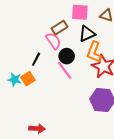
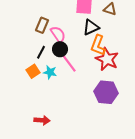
brown rectangle: (59, 28) -> (42, 25), moved, turned -35
black circle: (67, 56) -> (60, 49), moved
cyan star: (15, 80) -> (50, 72), moved

